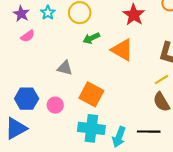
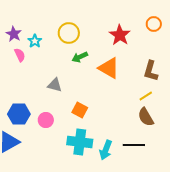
cyan star: (48, 13) -> (35, 41), moved
pink semicircle: (28, 36) -> (20, 55), turned -80
orange square: (91, 94) -> (80, 110), size x0.7

